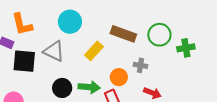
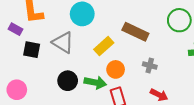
green circle: (159, 35) -> (179, 20), moved
black square: (24, 61) -> (32, 50), size x0.7
orange circle: (119, 77) -> (116, 69), moved

